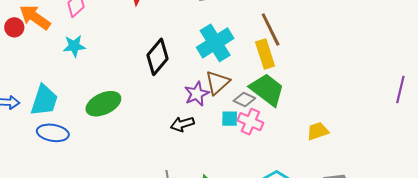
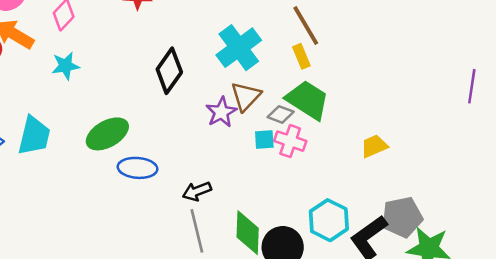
yellow rectangle: (265, 54) -> (301, 56), size x0.7
black arrow: (182, 124) -> (197, 191), moved
blue ellipse: (53, 133) -> (138, 168), moved

